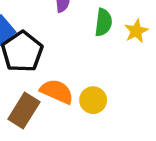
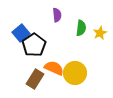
yellow circle: (93, 100) -> (75, 73), size x1.5

